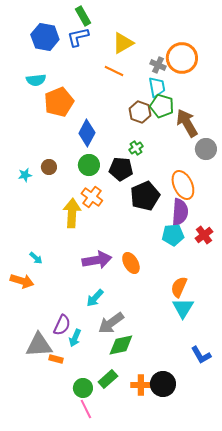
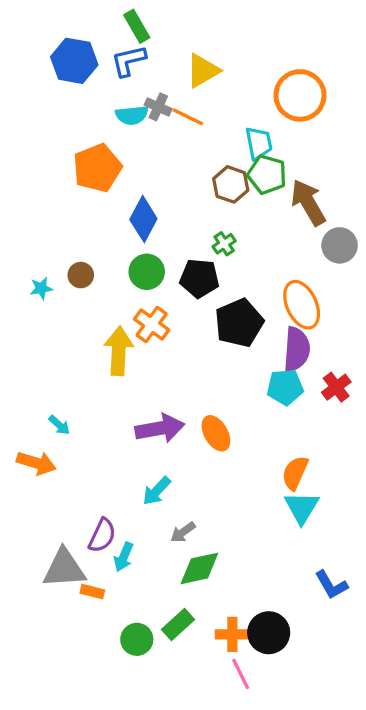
gray cross: (158, 65) -> (158, 107), moved
cyan semicircle: (36, 80) -> (132, 115), moved
gray arrow: (111, 323) -> (183, 532), size x0.6
pink line: (86, 409) -> (241, 674), moved

